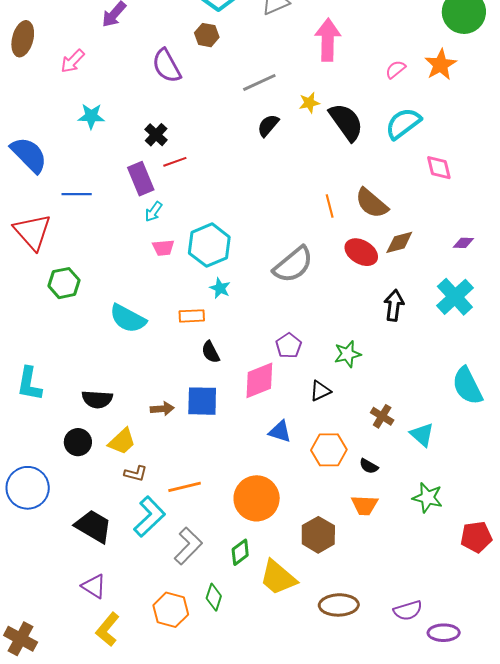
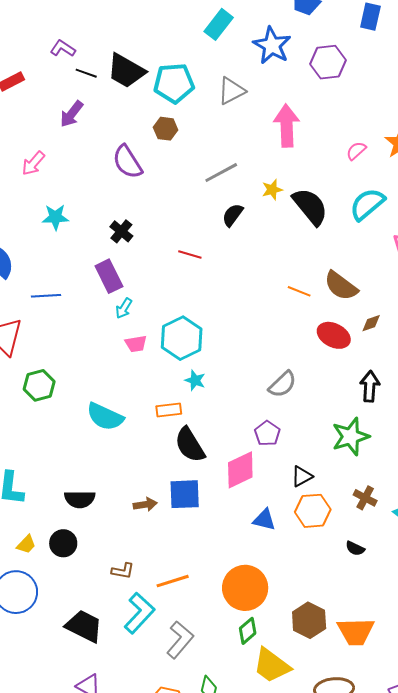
red line: (175, 162) -> (190, 254), moved, turned 40
orange line: (330, 206) -> (299, 291), turned -50
brown diamond: (399, 242) -> (371, 323), size x0.7
gray semicircle: (293, 265) -> (282, 384), moved, size x0.7
black semicircle: (211, 352) -> (190, 445), size x1.6
green star: (348, 354) -> (351, 437), moved, size x1.4
yellow trapezoid: (122, 441) -> (26, 544), moved, size x0.7
orange hexagon: (329, 450) -> (313, 511), moved
orange trapezoid: (364, 505) -> (356, 632), moved, size x1.4
green diamond: (240, 552) -> (248, 631), moved

